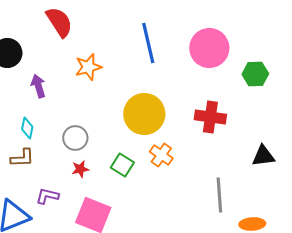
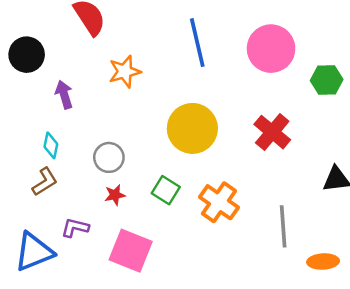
red cross: (210, 117) -> (272, 132), turned 32
orange cross: (161, 155) -> (219, 202), moved, size x1.4
brown L-shape: (22, 158) -> (45, 182), turned -30

